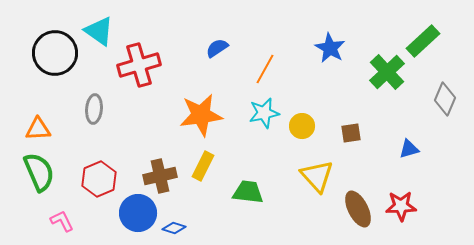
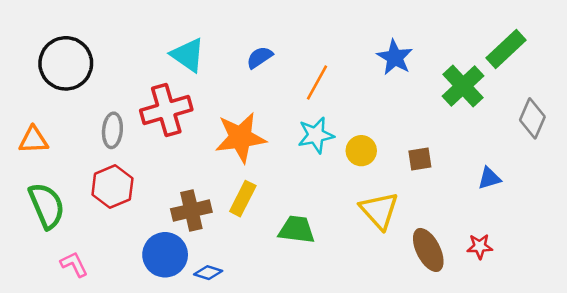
cyan triangle: (99, 31) -> (188, 55), moved
red cross: (139, 65) -> (166, 110), moved
orange triangle: (38, 129) -> (33, 140), moved
red hexagon: (99, 179) -> (112, 187), moved
red star: (401, 206) -> (480, 246), size x0.7

